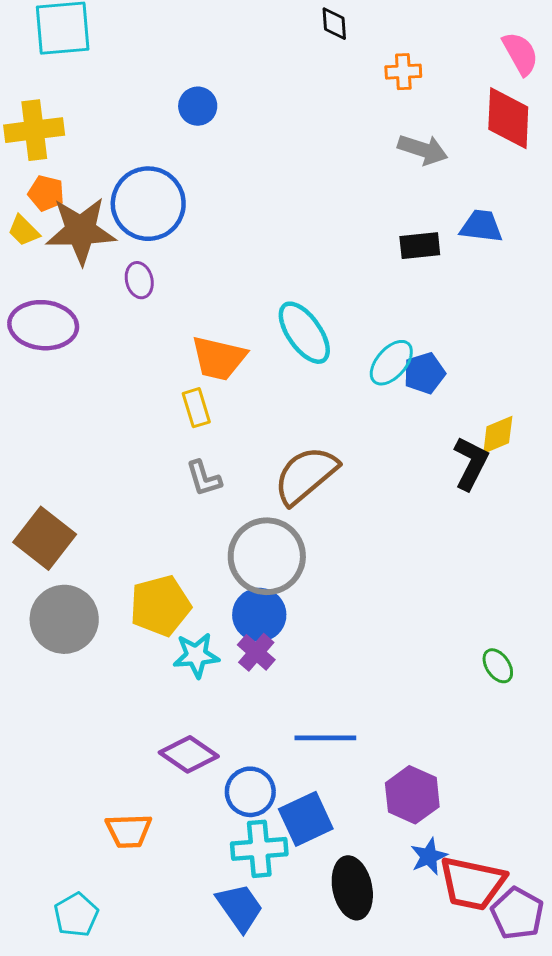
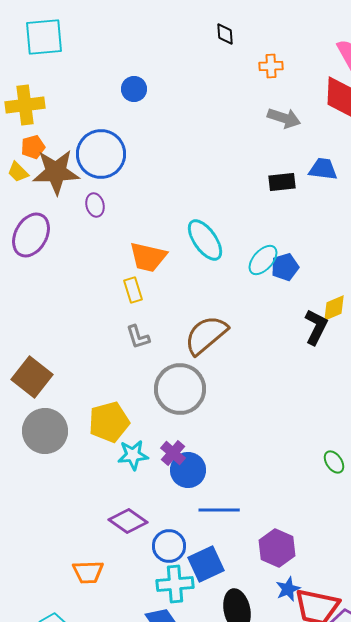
orange pentagon: (46, 193) -> (33, 147), turned -30
purple ellipse: (43, 325) -> (31, 235), turned -66
blue circle: (259, 615) -> (188, 470), moved

